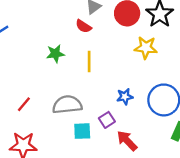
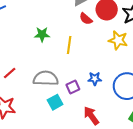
red semicircle: (83, 26) -> (86, 19), moved
purple square: (107, 120) -> (73, 87), moved
cyan square: (82, 131) -> (55, 102), turned -35

